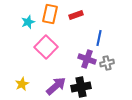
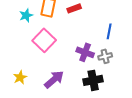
blue line: (99, 38) -> (109, 31), moved
black cross: (81, 87) -> (93, 80), moved

